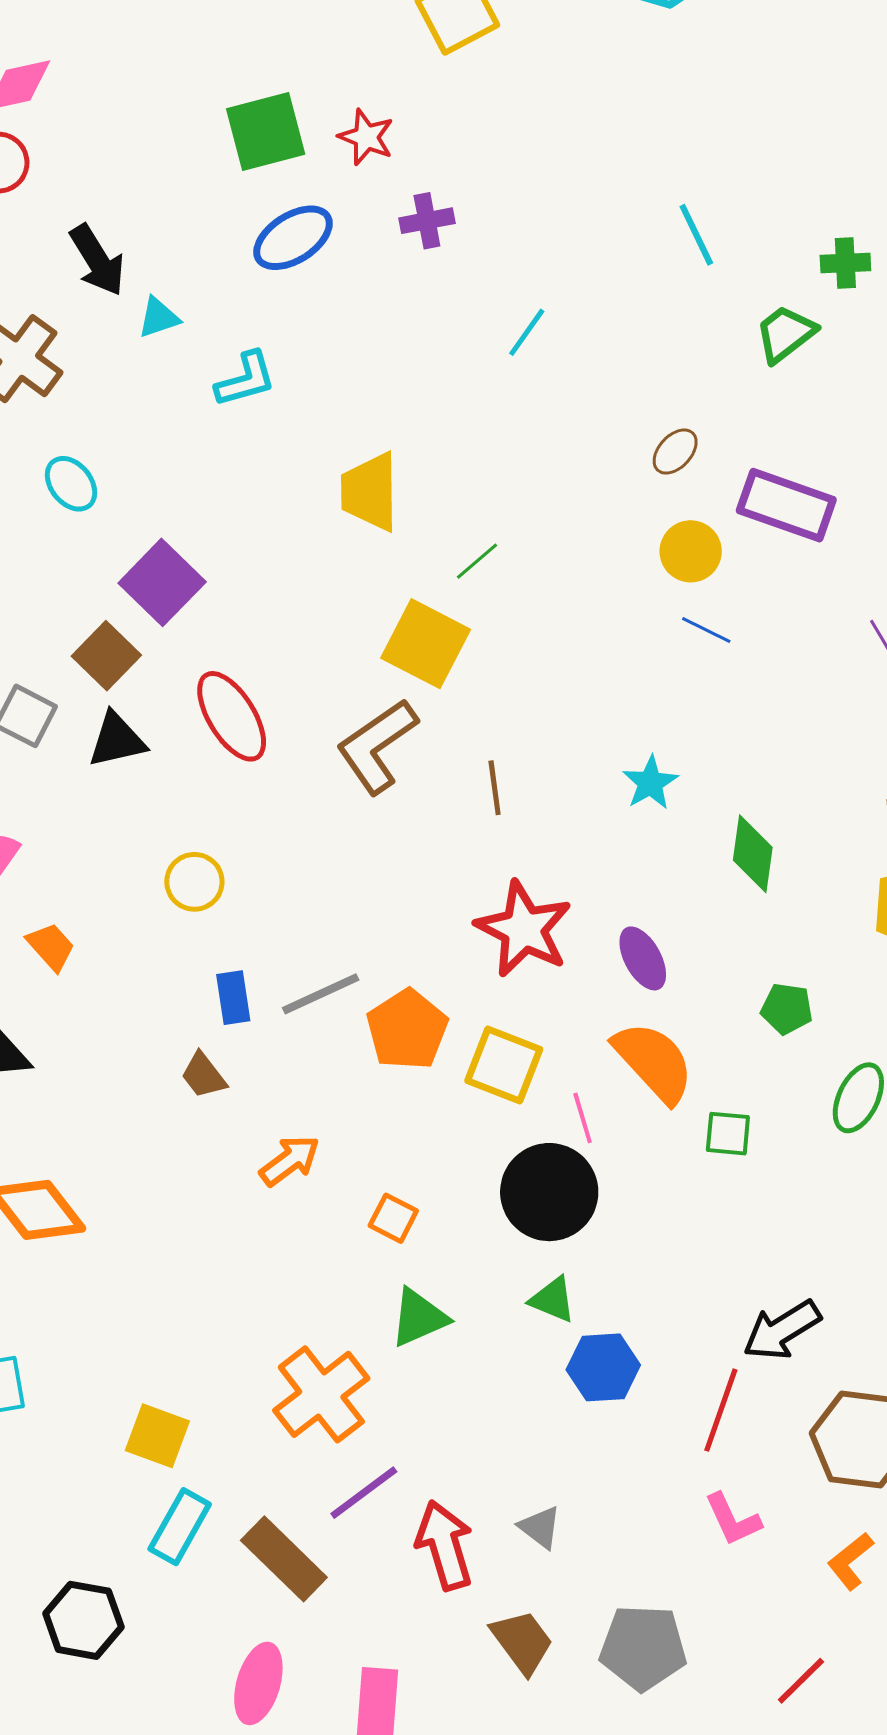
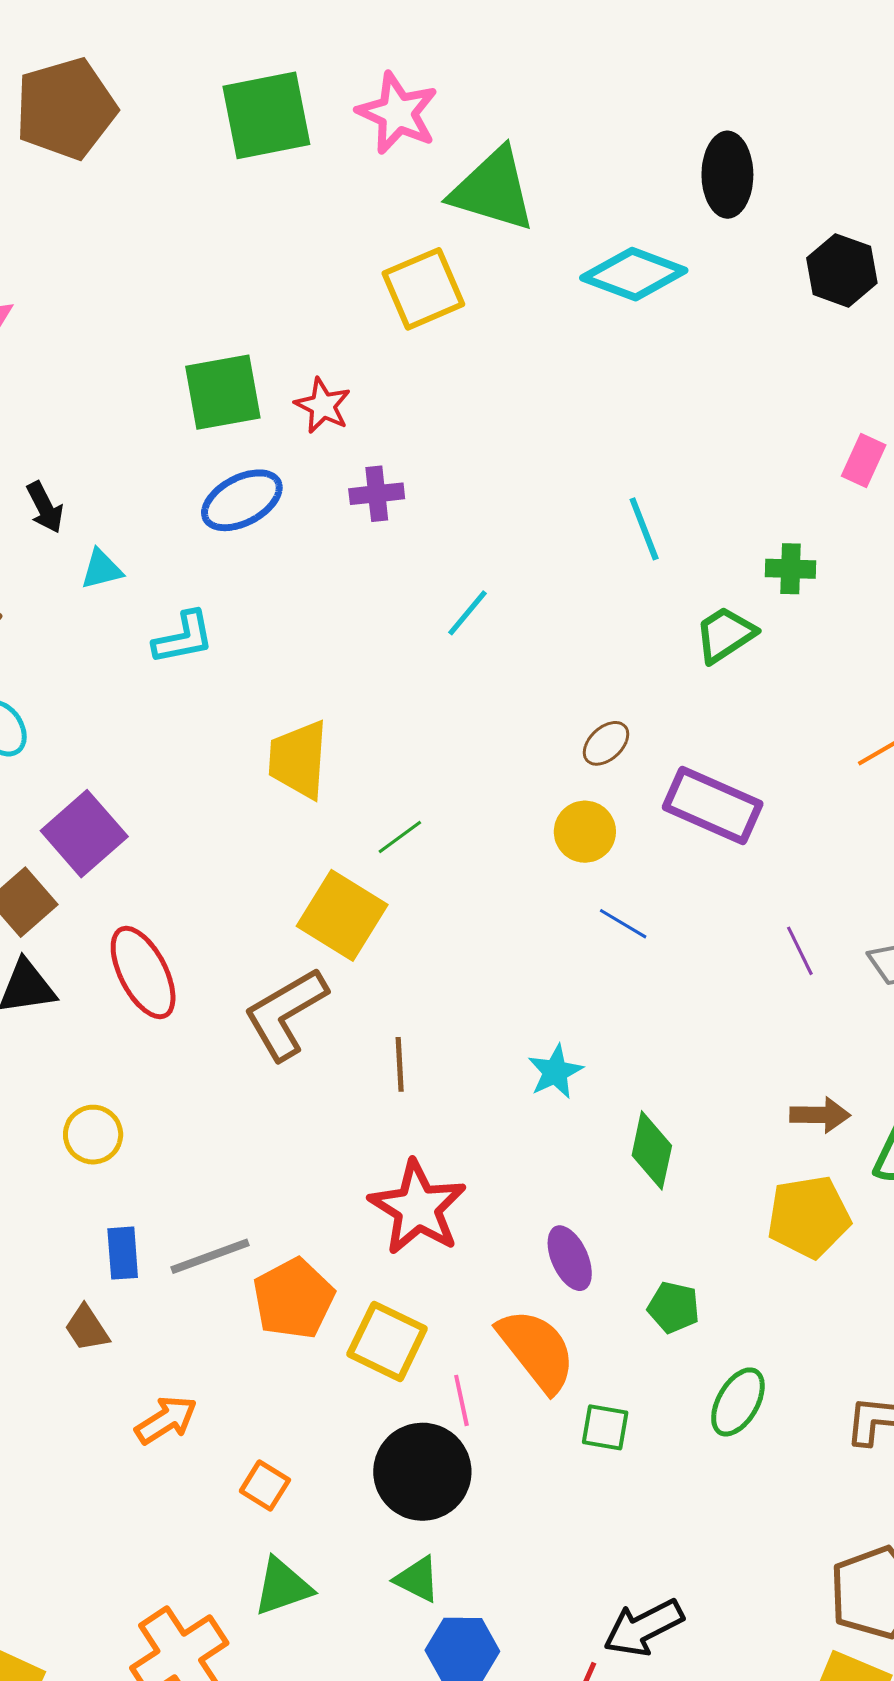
black arrow: (97, 260) -> (45, 507), size x0.7
yellow circle: (691, 551) -> (585, 832), moved
purple ellipse: (643, 958) -> (570, 1258), moved

